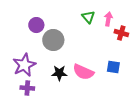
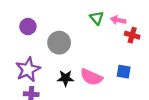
pink arrow: (108, 19) -> (118, 20), turned -88
purple circle: (36, 25) -> (28, 27), moved

